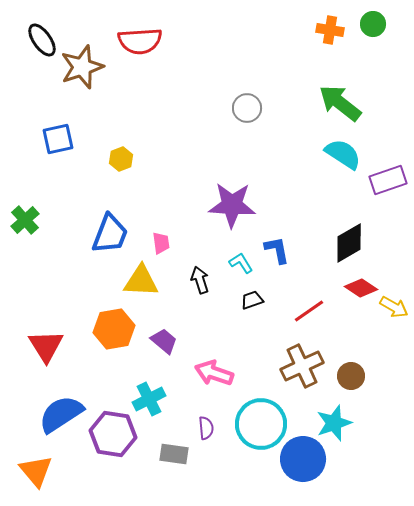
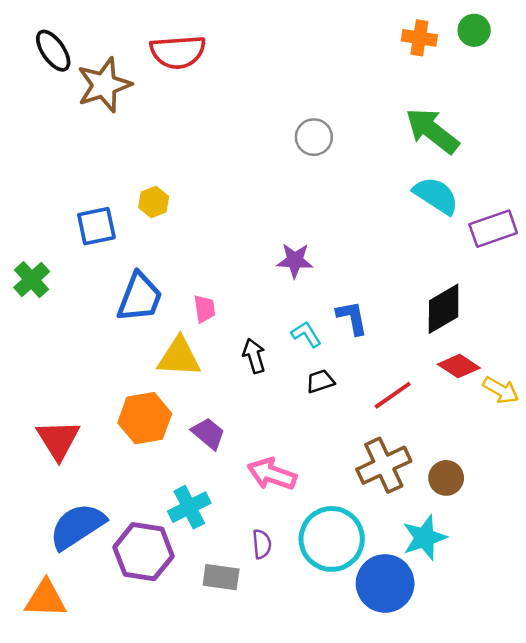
blue square: (58, 139) -> (96, 226), moved
purple star: (232, 205) -> (295, 260), size x0.6
orange triangle: (36, 471) -> (46, 599), turned -48

